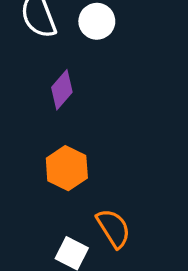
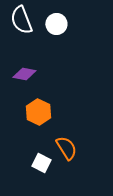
purple diamond: (62, 90) -> (24, 74), moved, turned 60

